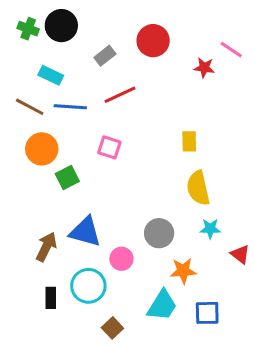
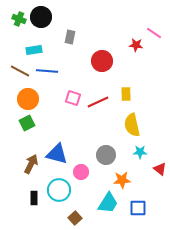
red circle: (153, 41) -> (102, 61), moved
gray rectangle: (105, 56) -> (70, 37), turned -40
cyan rectangle: (51, 75) -> (34, 50), turned -35
red line: (120, 95) -> (98, 102), moved
green square: (67, 178) -> (27, 123), moved

